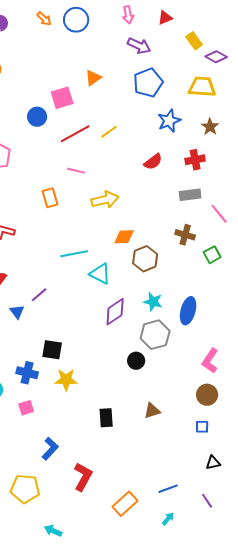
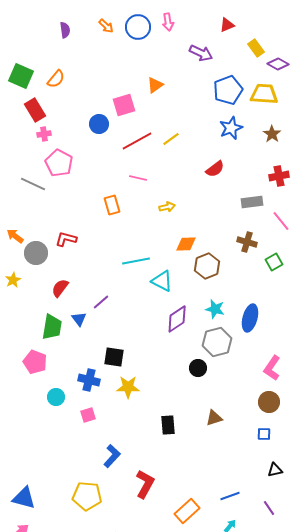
pink arrow: (128, 15) -> (168, 22), moved
blue pentagon: (148, 83) -> (228, 90), moved
red cross: (195, 160) -> (279, 176), moved
yellow arrow: (105, 200) -> (167, 207), size x0.6

